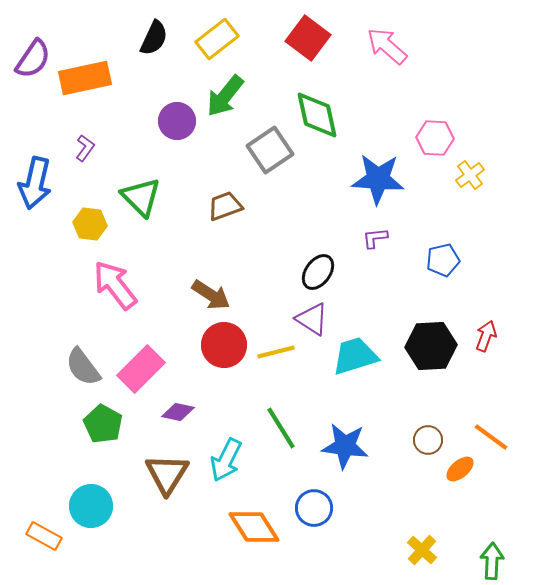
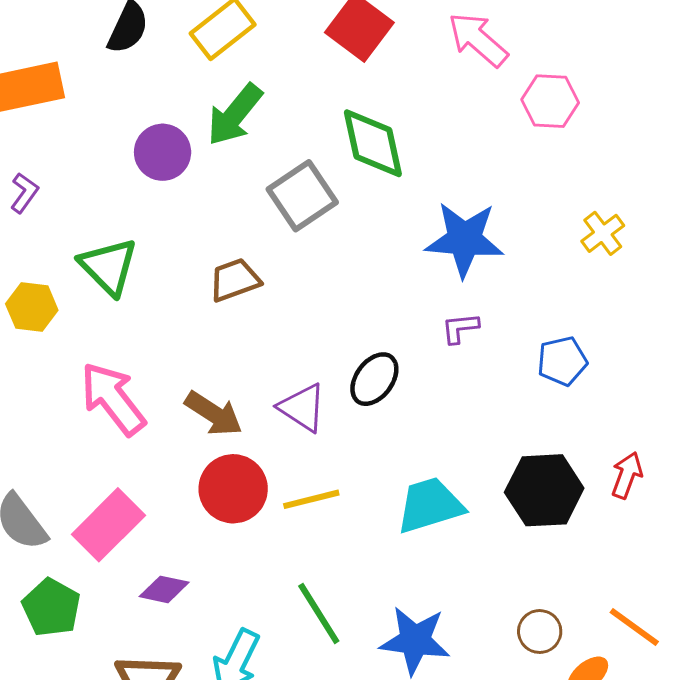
pink hexagon: (435, 138) -> (550, 101), moved
pink arrow: (115, 285) -> (113, 399), moved
purple triangle: (312, 319) -> (302, 408), moved

